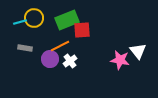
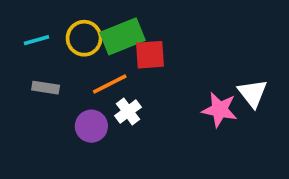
yellow circle: (34, 18) -> (84, 38), moved
purple circle: (50, 59) -> (91, 126), moved

